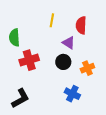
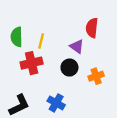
yellow line: (52, 20) -> (41, 41), moved
blue cross: (72, 94) -> (56, 103), moved

